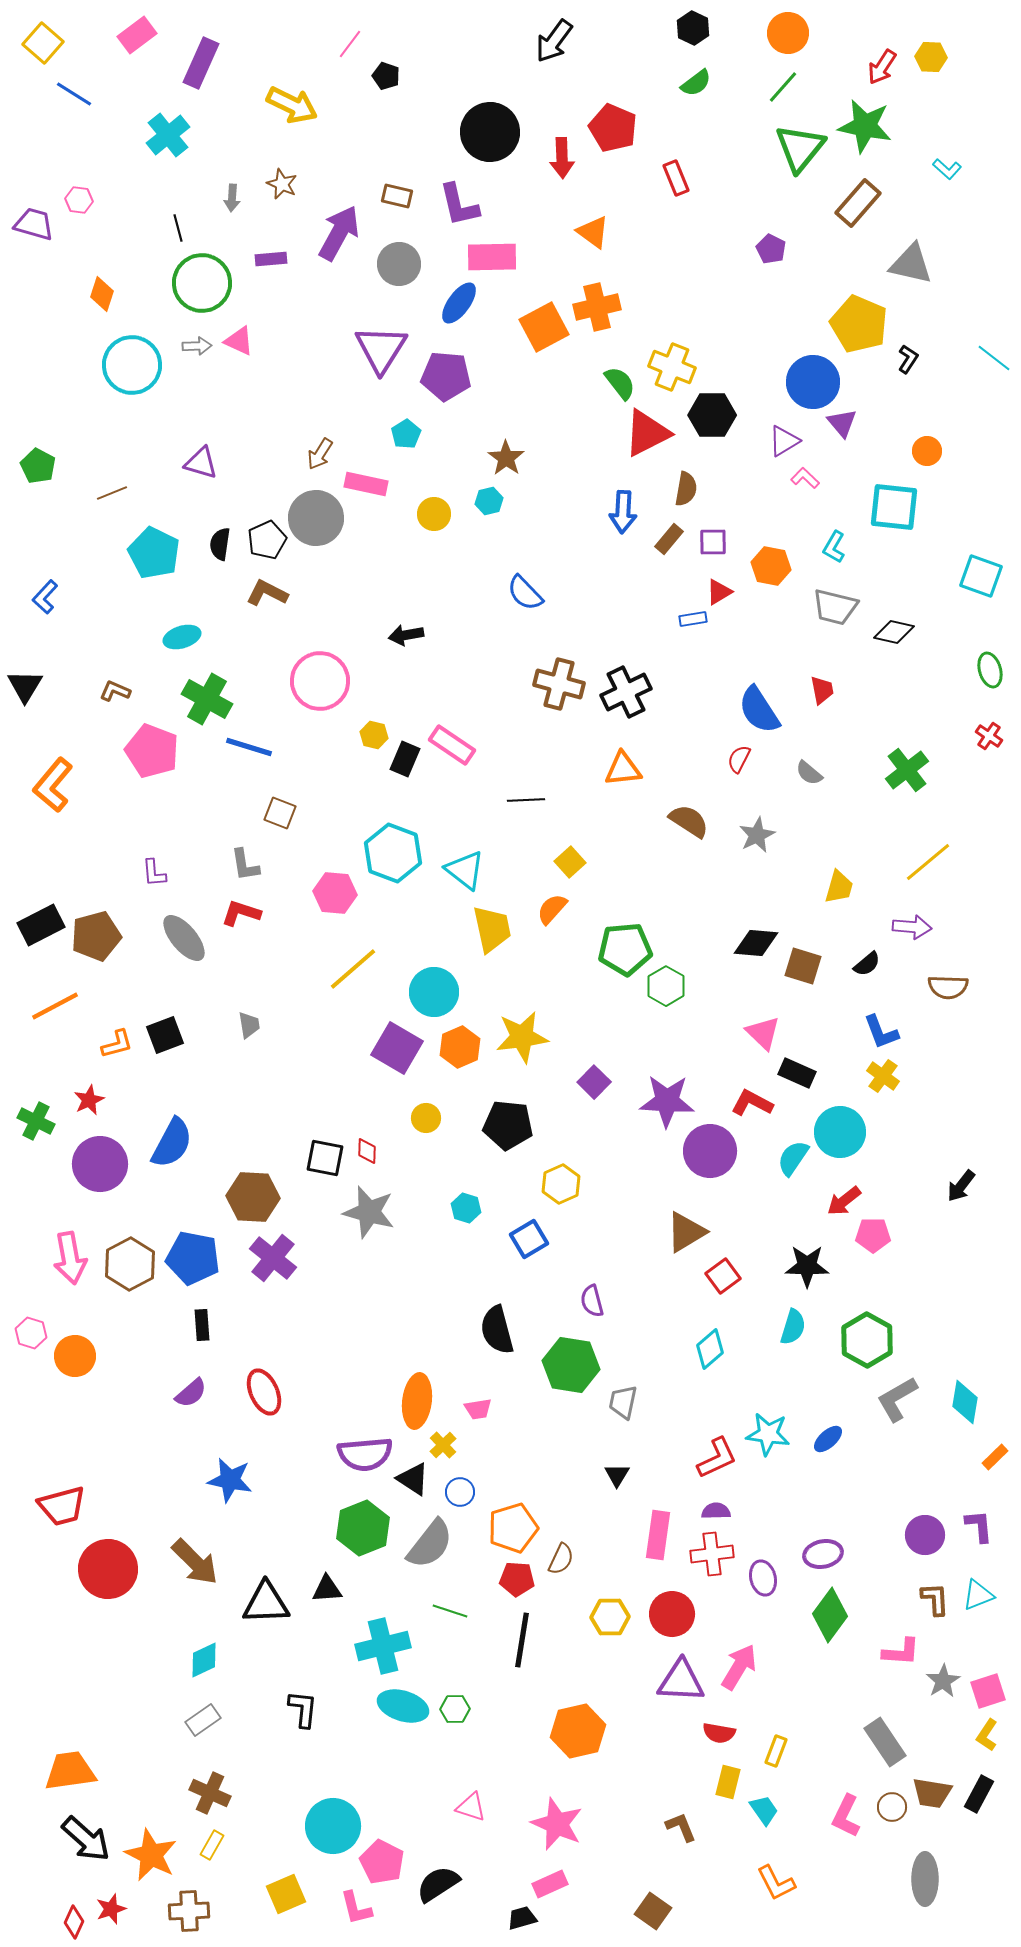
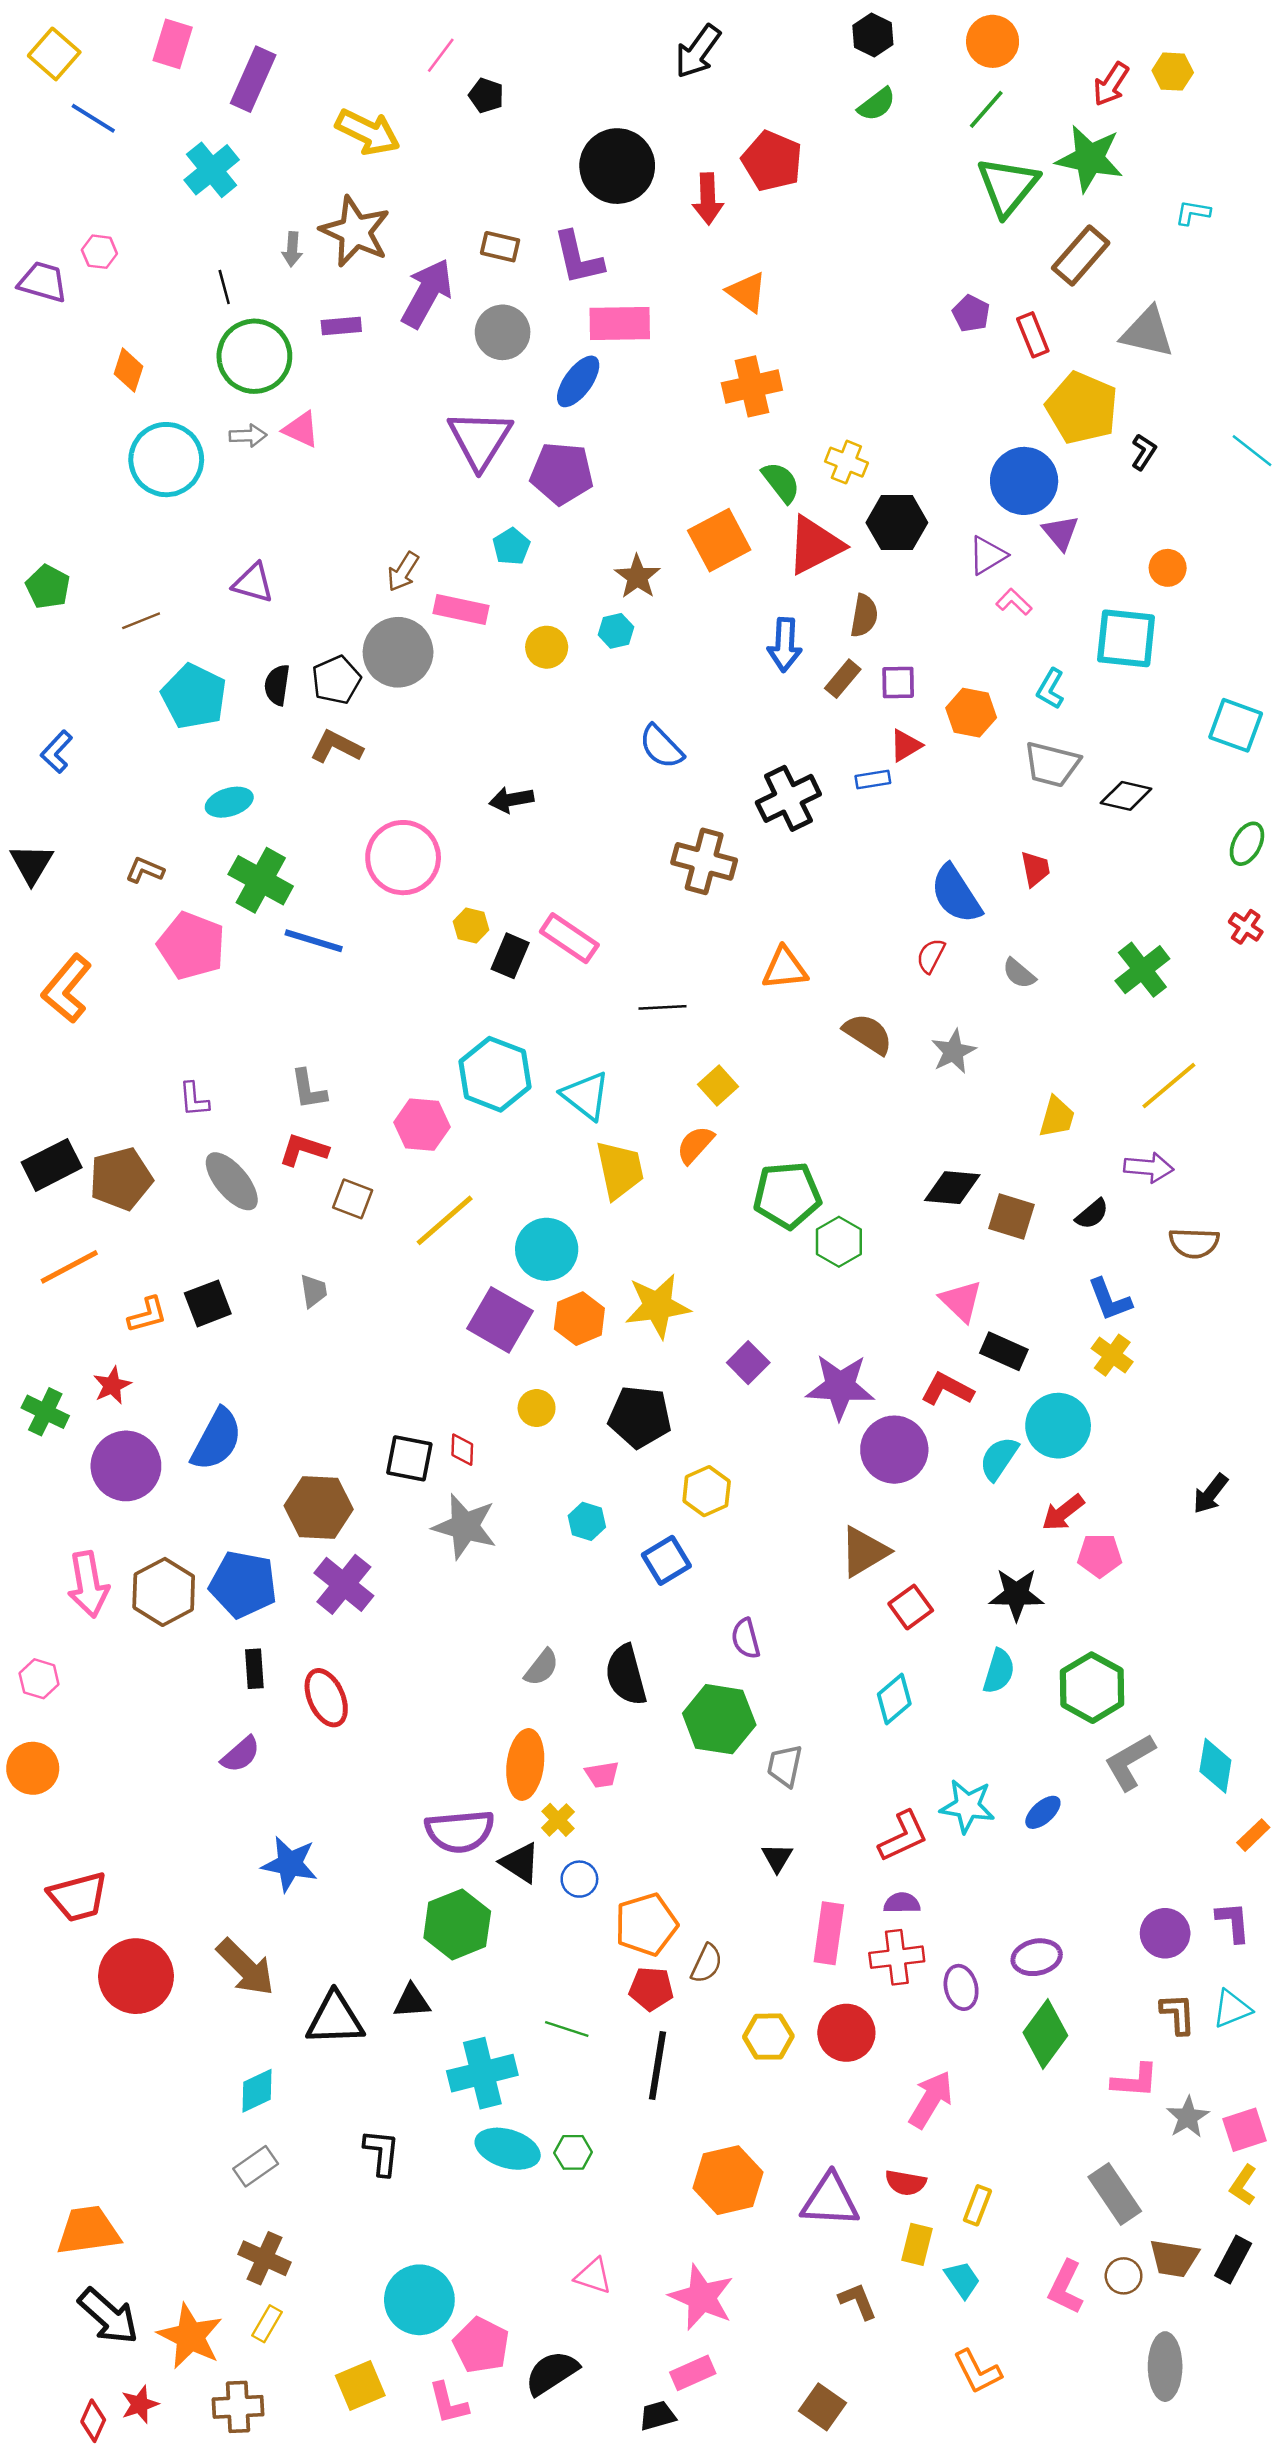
pink rectangle: (137, 35) -> (173, 44), turned -36
cyan L-shape: (947, 169) -> (1193, 213), turned 148
red rectangle: (676, 178) -> (1033, 335), moved
brown star: (282, 184) -> (355, 232), size x1.8
orange square: (544, 327) -> (719, 540), moved
yellow cross: (672, 367) -> (846, 462), size x0.7
green ellipse: (990, 670) -> (1247, 844), turned 44
black cross: (626, 692) -> (788, 798), moved
brown square: (280, 813) -> (353, 1199), moved
orange circle: (75, 1356) -> (33, 1768), moved
red ellipse: (264, 1392) -> (326, 1698), moved
gray semicircle: (430, 1544) -> (542, 1667), moved, size x0.6
purple triangle: (681, 1681) -> (830, 2200), moved

